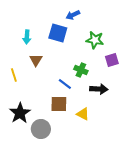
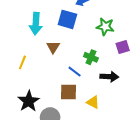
cyan arrow: (27, 37) -> (36, 24), size x1.5
brown triangle: (36, 60) -> (53, 47), moved
yellow line: (14, 75) -> (22, 62), turned 40

